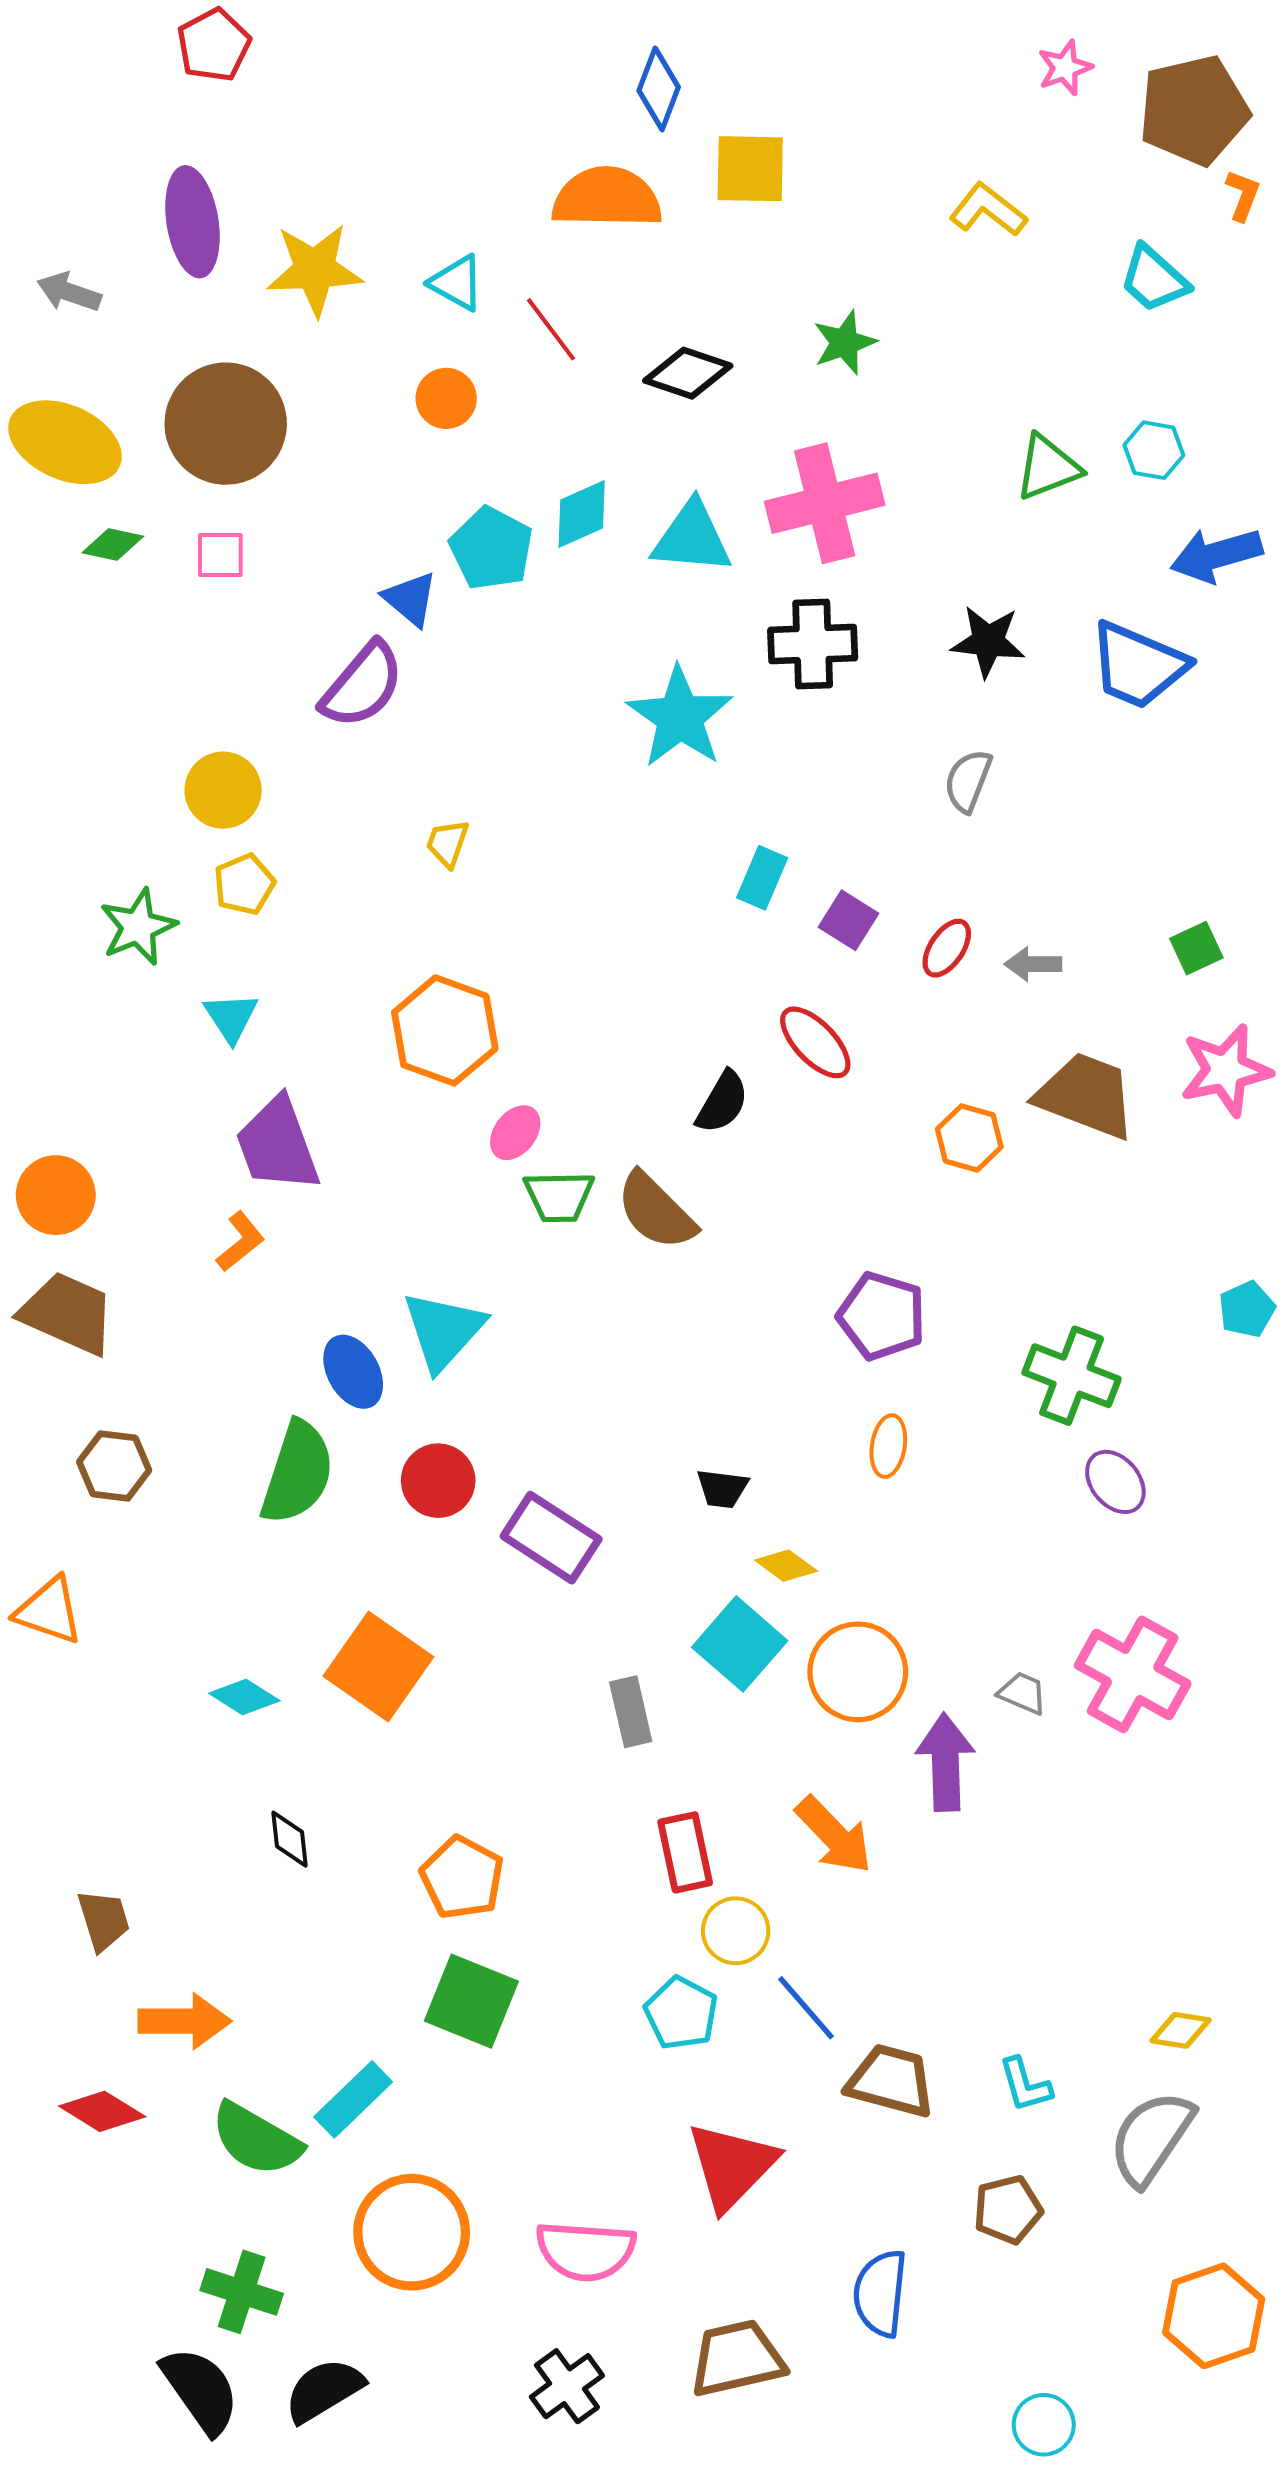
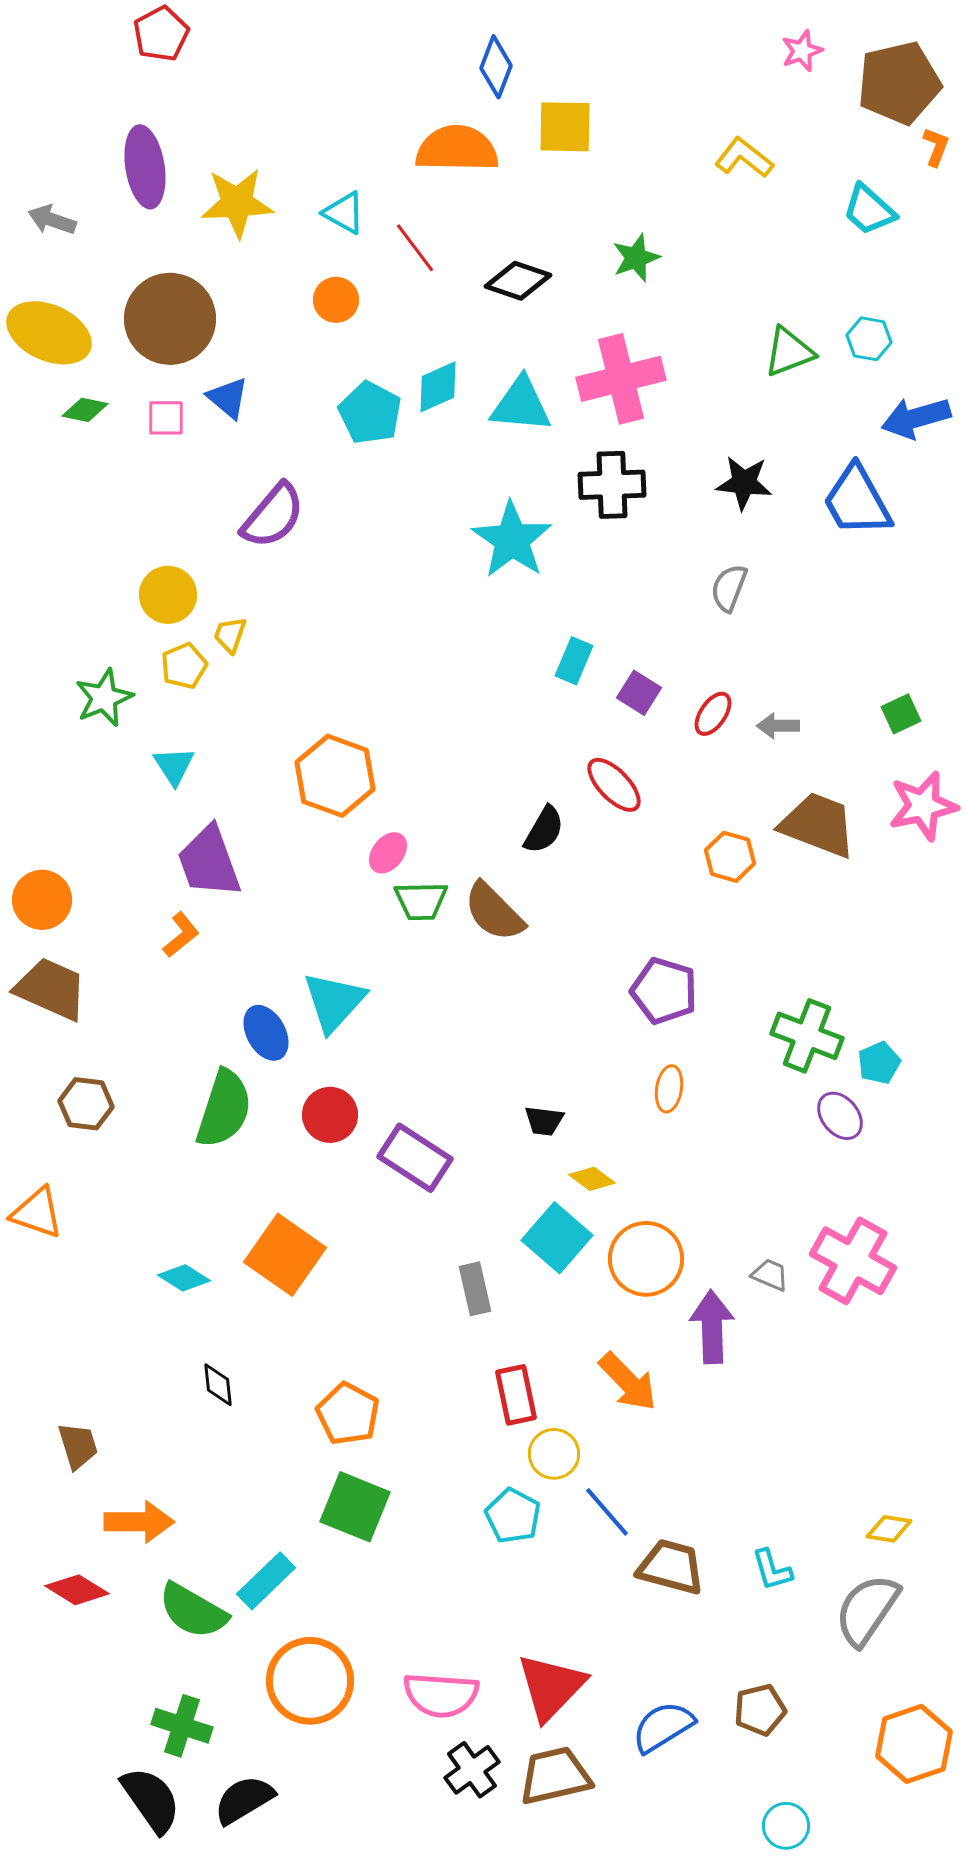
blue triangle: (410, 599) -> (228, 398), moved
blue trapezoid: (1138, 665) -> (857, 501), turned 38
yellow trapezoid: (447, 843) -> (230, 635), moved
cyan pentagon: (1247, 1309) -> (879, 1063), moved
red triangle: (732, 2166) -> (551, 1687), moved
brown pentagon: (1008, 2210) -> (760, 1710), moved
blue semicircle: (880, 2293) -> (663, 1727), turned 52
black cross: (567, 2386) -> (472, 1770), moved

